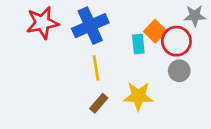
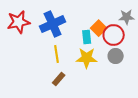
yellow star: (138, 96) -> (87, 58), moved

